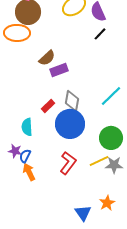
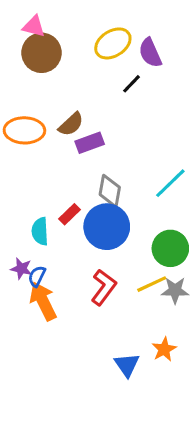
orange ellipse: (17, 33) -> (24, 130), moved
black line: (100, 34) -> (132, 84), moved
red rectangle: (48, 106) -> (69, 214), moved
orange arrow: (29, 172) -> (43, 301), size x1.4

